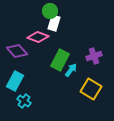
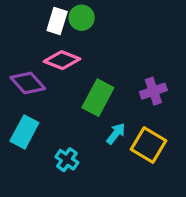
white rectangle: (54, 23) -> (57, 21), moved
cyan arrow: (71, 70) -> (116, 134), moved
cyan cross: (24, 101) -> (67, 160), moved

